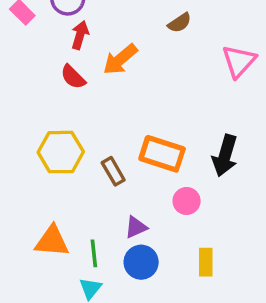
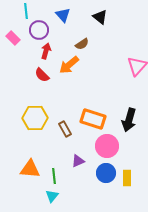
brown semicircle: (180, 23) -> (82, 44), moved
pink circle: (187, 201) -> (107, 146), size x1.5
blue circle: (141, 262) -> (106, 173), moved
yellow rectangle: (206, 262) -> (127, 178), moved

